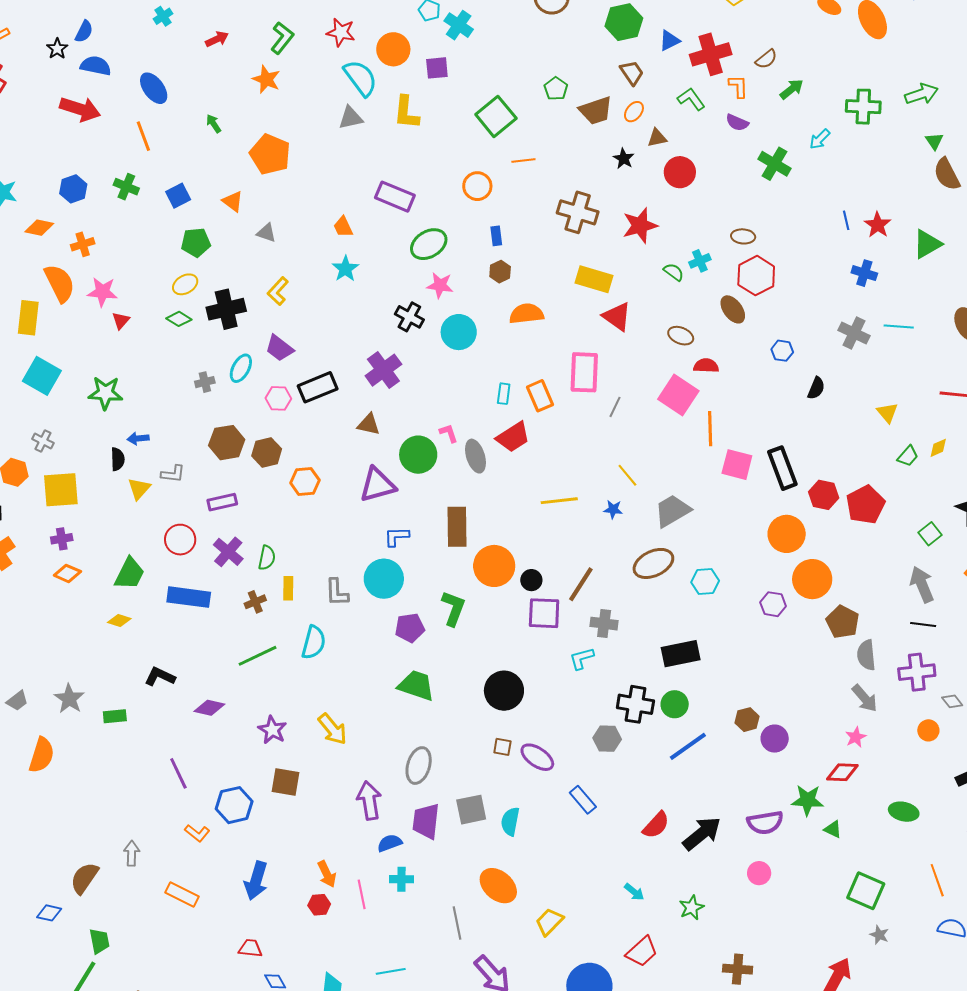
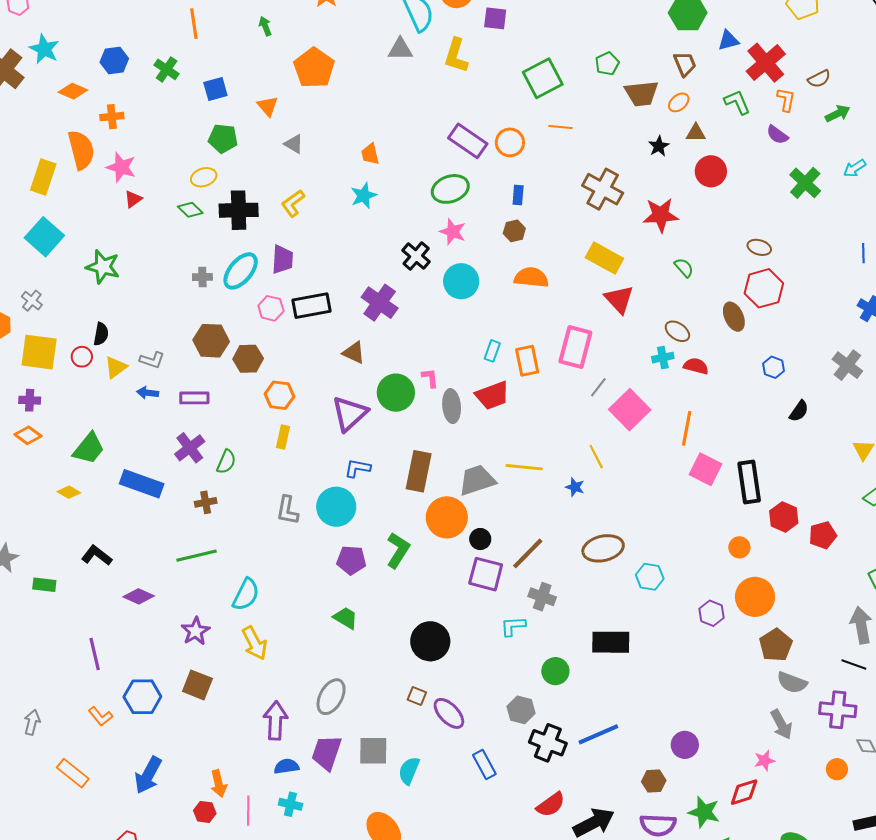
red cross: (711, 54) -> (766, 63), turned -36
purple rectangle: (395, 197) -> (468, 141), moved
cyan cross: (700, 261) -> (663, 358), moved
purple trapezoid: (279, 348) -> (282, 259), turned -136
cyan ellipse: (241, 368) -> (241, 271), size x1.4
purple cross: (383, 370) -> (380, 303), turned -30
pink square: (678, 395) -> (630, 410), moved
blue arrow: (138, 439) -> (148, 393), moved
purple triangle: (377, 485) -> (350, 414), turned -39
red pentagon: (866, 505) -> (823, 535), size x0.7
gray trapezoid: (672, 511) -> (477, 480), moved
orange circle: (787, 534) -> (739, 547), size x0.6
red circle: (180, 540) -> (82, 357), moved, size x0.7
yellow rectangle: (288, 588) -> (283, 437), moved
cyan semicircle: (314, 642) -> (246, 595), moved
gray semicircle: (866, 655) -> (792, 683), turned -76
green trapezoid: (416, 685) -> (346, 618), size x0.7
black cross: (635, 704) -> (548, 743), moved
green circle: (675, 704) -> (555, 671), moved
brown hexagon: (747, 720) -> (654, 781), moved
red diamond: (842, 772) -> (744, 792), turned -32

